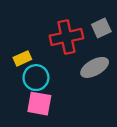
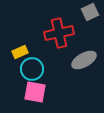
gray square: (101, 28) -> (90, 12), moved

